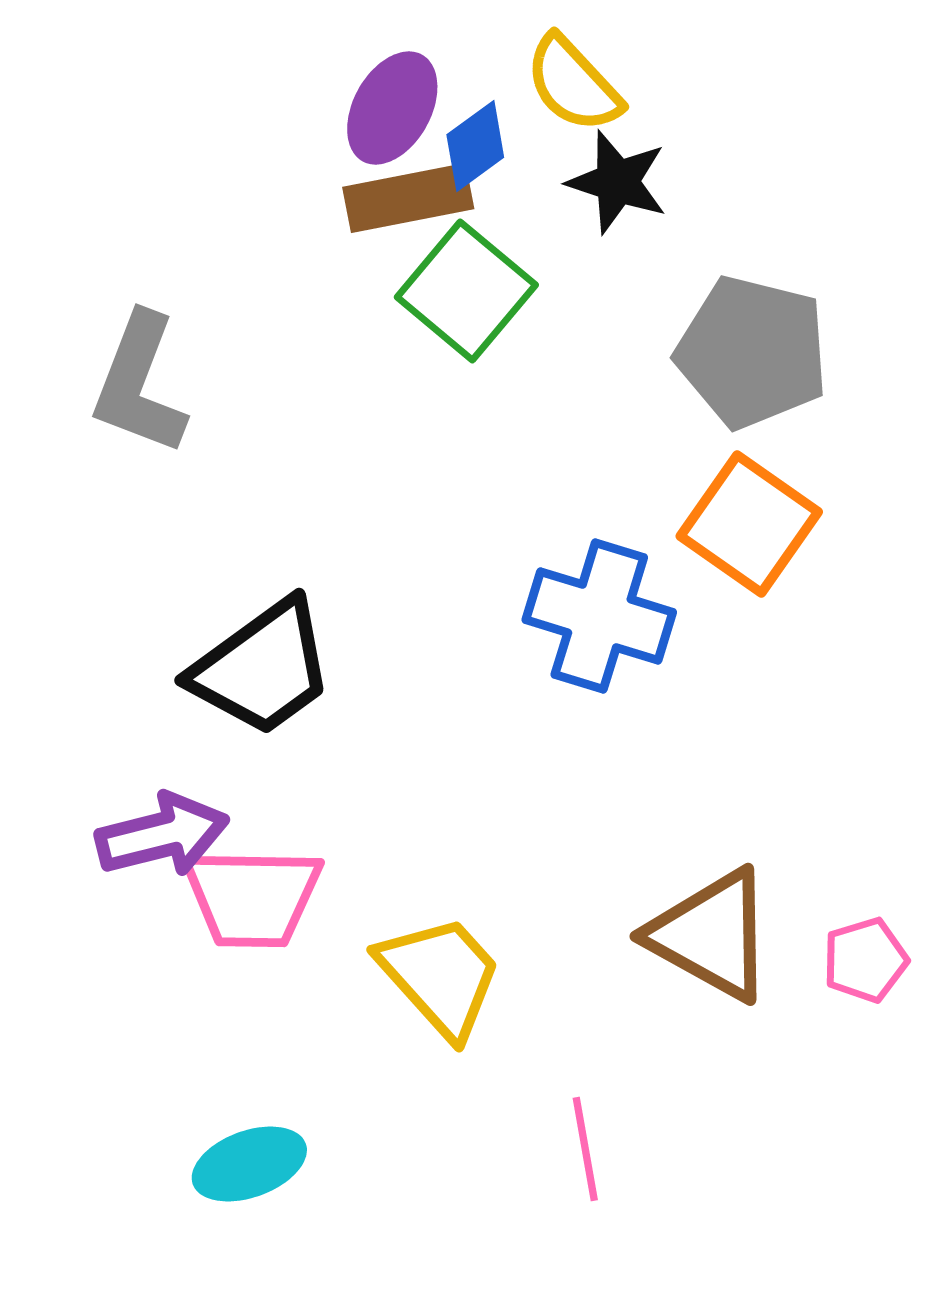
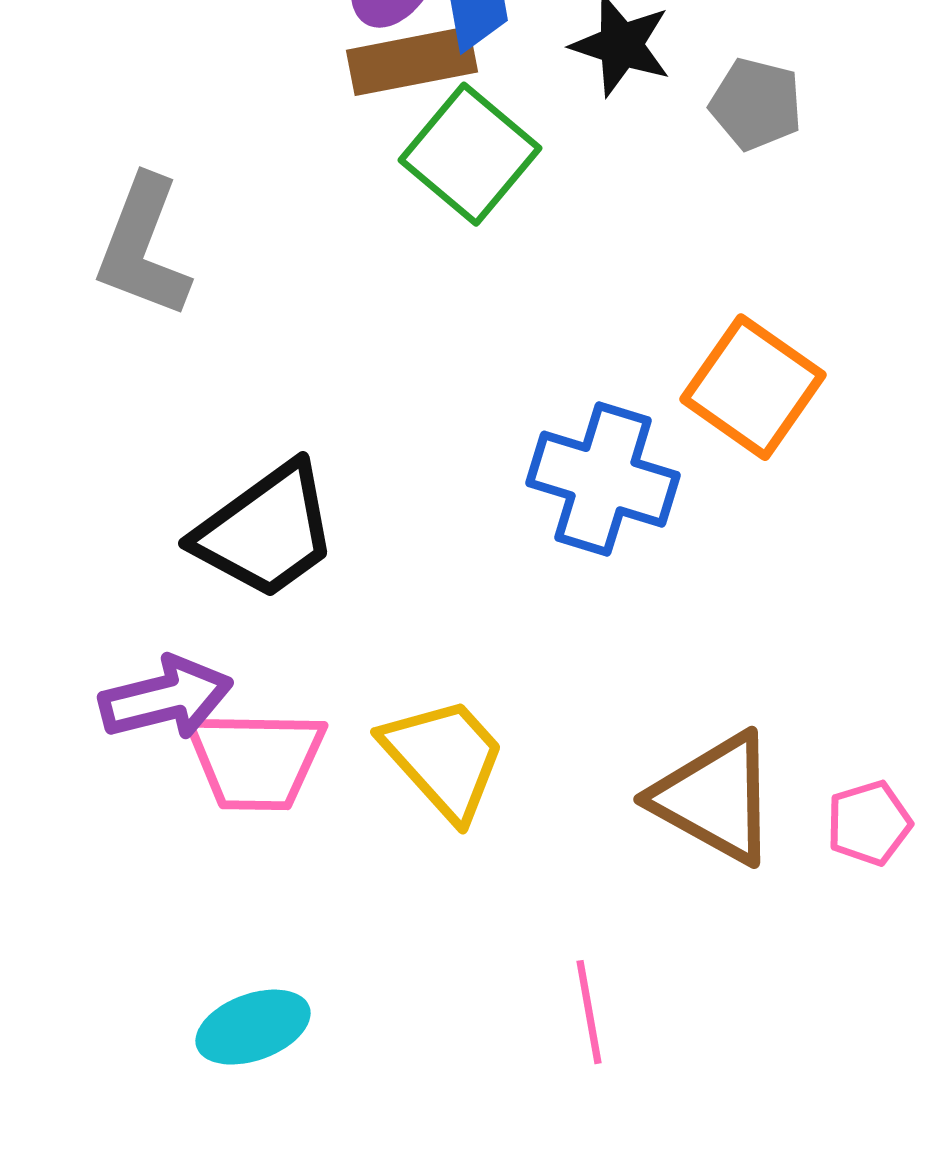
gray pentagon: (752, 352) -> (756, 104), moved, size x0.6
yellow trapezoid: (440, 976) -> (444, 758), moved

